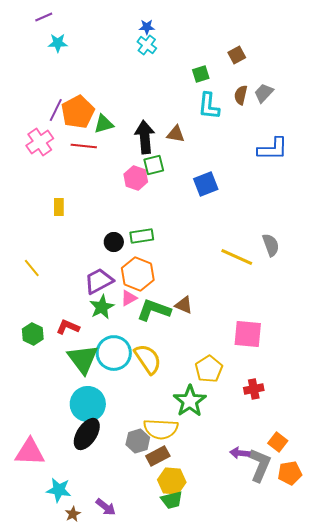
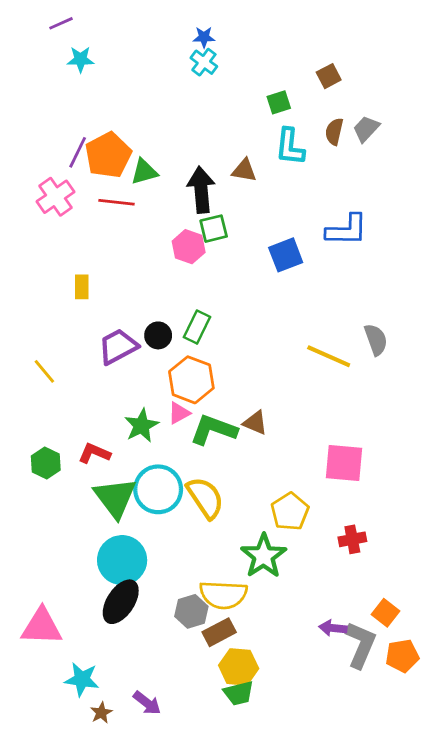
brown triangle: (176, 134) -> (244, 170), moved
blue L-shape: (273, 149) -> (347, 230), moved
green rectangle: (142, 236) -> (197, 327), turned -55
purple trapezoid: (99, 281) -> (118, 347), moved

